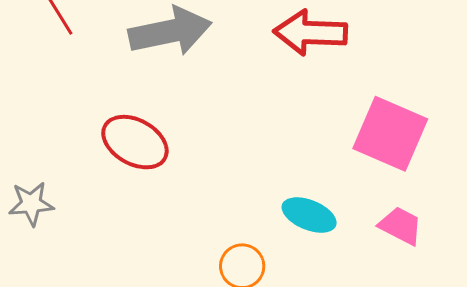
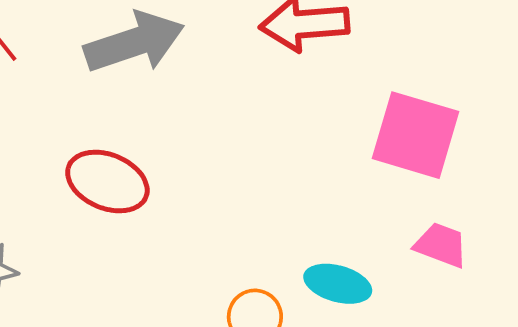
cyan ellipse: (309, 215) -> (338, 284), moved

